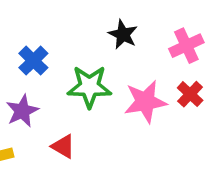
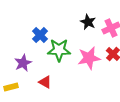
black star: (123, 34) -> (88, 22), moved
blue cross: (33, 61) -> (40, 35), moved

